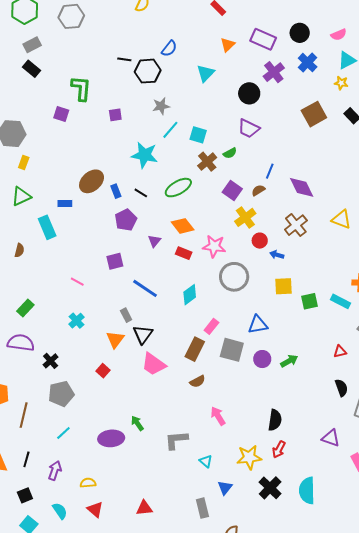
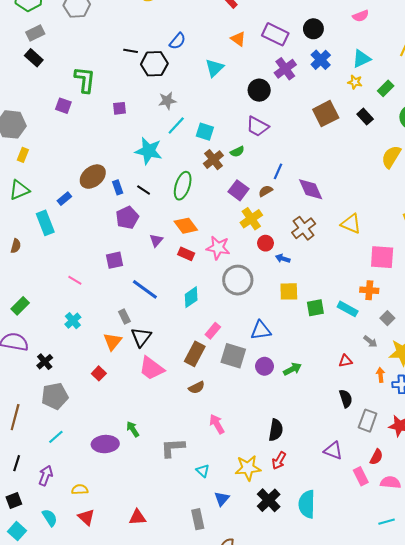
pink semicircle: (339, 35) -> (361, 16), moved
orange triangle: (228, 45) -> (238, 39), turned -42
green ellipse: (178, 188) -> (183, 186), turned -44
blue rectangle: (65, 203) -> (64, 199), turned -40

